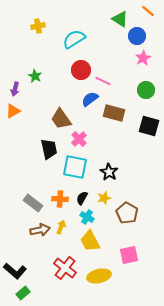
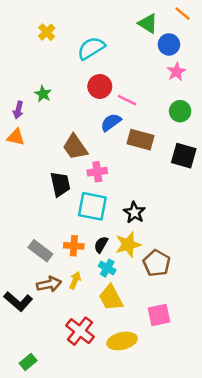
yellow cross: (38, 26) -> (47, 32), turned -32
orange triangle: (13, 111) -> (16, 137), turned 42
pink cross: (79, 139) -> (97, 172), turned 35
yellow star: (104, 198) -> (128, 245), size x1.5
black L-shape: (15, 271) -> (18, 301), moved

